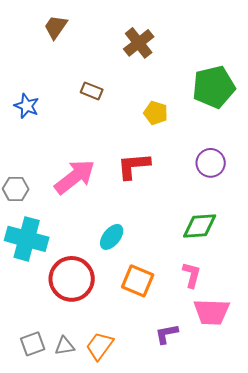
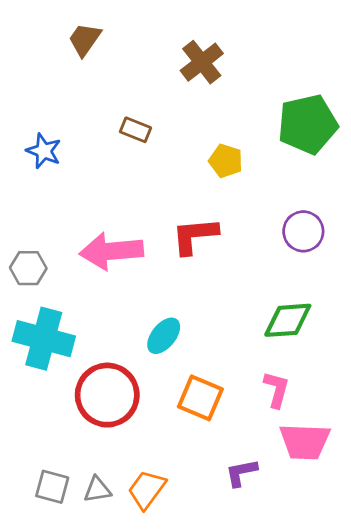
pink arrow: (75, 177) -> (111, 251), turned -147
gray square: (33, 344) -> (52, 487), turned 35

